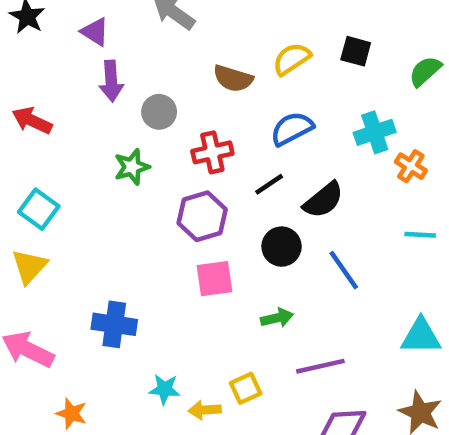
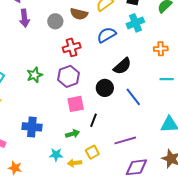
gray circle: (159, 112) -> (55, 21), moved
cyan cross: (375, 132) -> (135, 23), moved
orange cross: (411, 166) -> (161, 49), turned -32
green star: (132, 167) -> (35, 75), moved
black line: (269, 184) -> (94, 120), moved, turned -32
green arrow: (277, 318) -> (73, 134), moved

